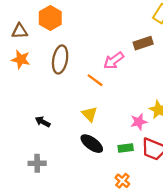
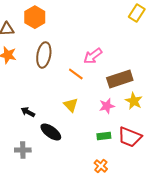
brown rectangle: (143, 43) -> (120, 79), moved, size x1.4
pink star: (139, 122) -> (107, 106), moved
black ellipse: (92, 144) -> (51, 132), moved

